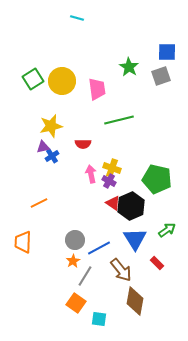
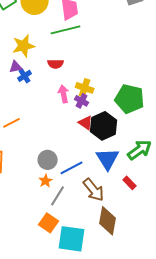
green line: (119, 120) -> (66, 30), moved
green arrow: (167, 230) -> (140, 150), size x1.4
cyan square: (99, 319) -> (72, 239), size x1.8

